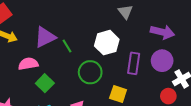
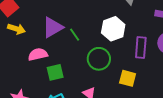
green square: (45, 83) -> (55, 72), turned 36

